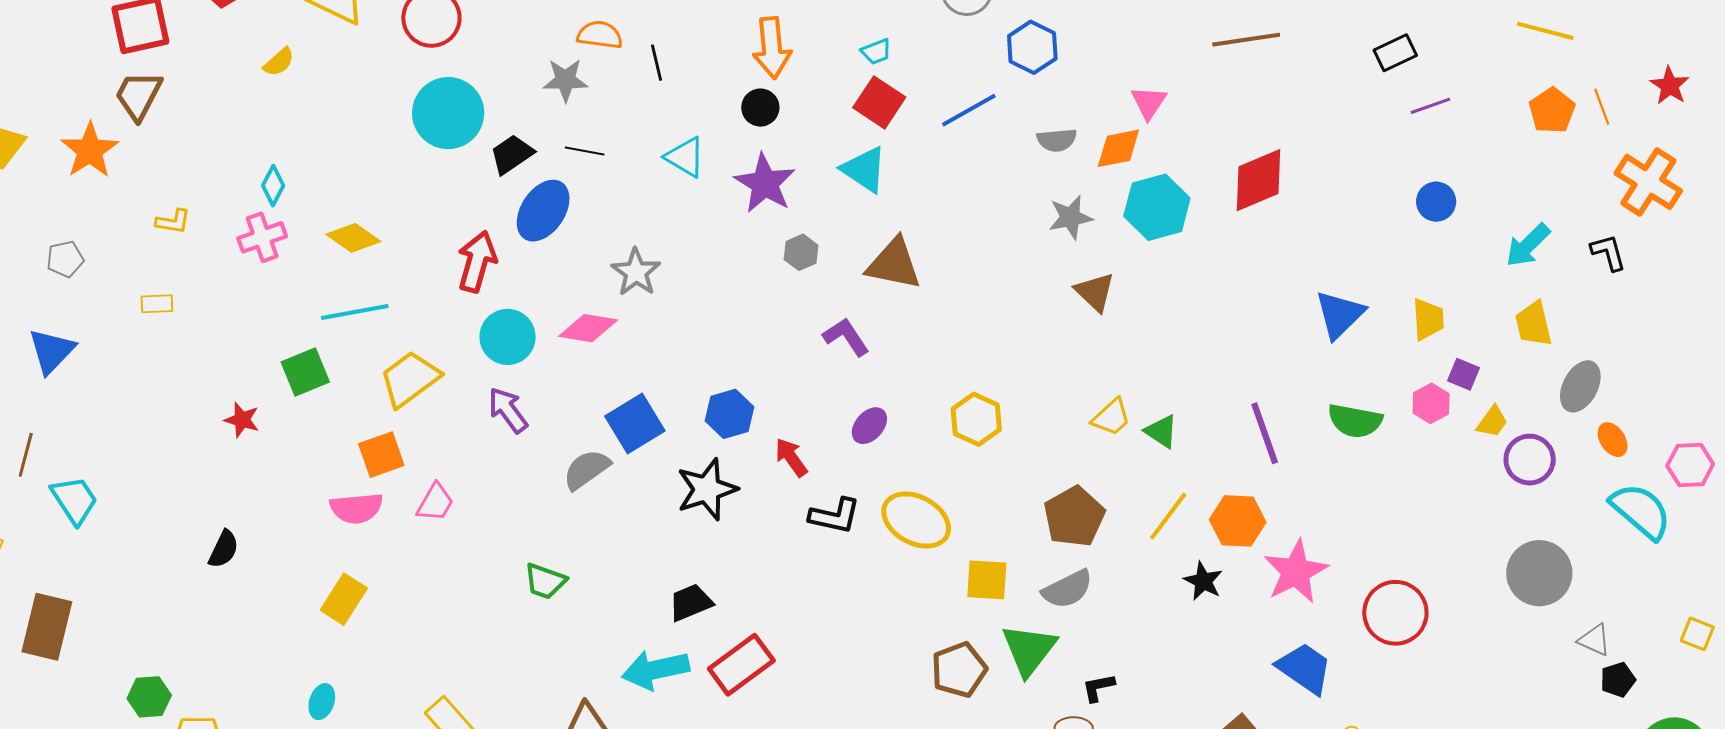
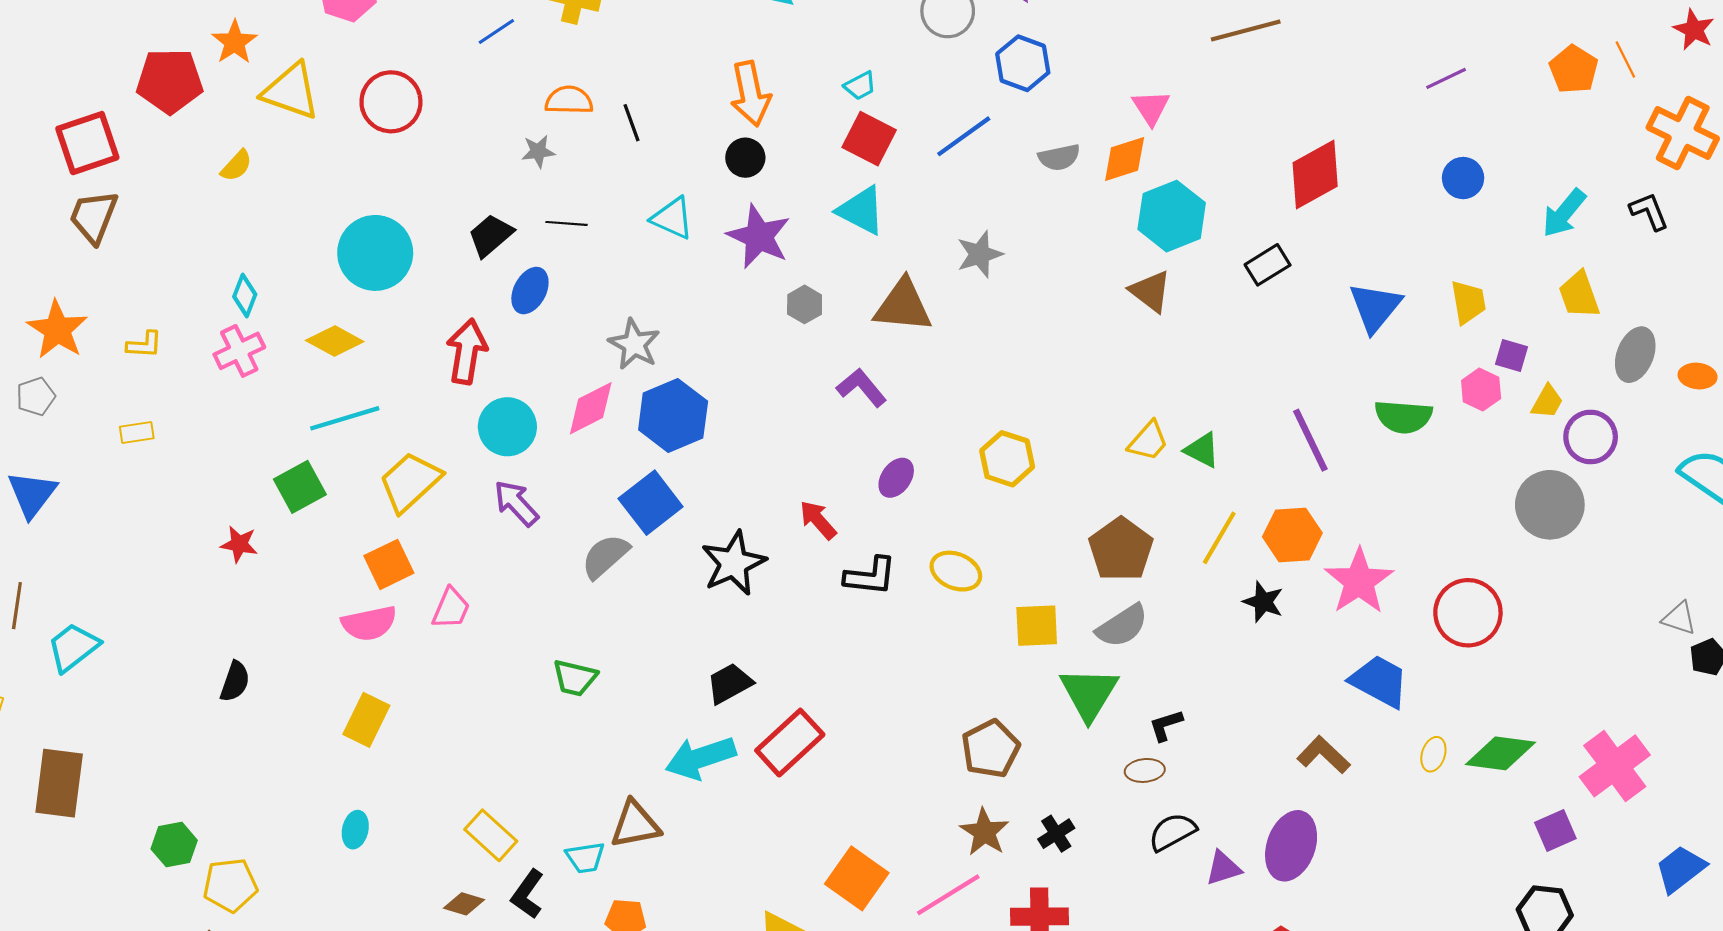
black rectangle: (1395, 53) -> (1268, 265), moved
gray star: (565, 80) -> (538, 151), size x0.7
cyan circle: (448, 113) -> (375, 253), moved
orange star: (90, 150) -> (57, 330), moved
red diamond: (1259, 180) -> (1315, 174), moved
blue ellipse: (543, 211) -> (530, 291), size x0.7
gray star: (1070, 217) -> (980, 254), moved
brown triangle: (1095, 292) -> (1150, 291), moved
pink diamond: (588, 328) -> (591, 408), turned -30
blue hexagon: (729, 414) -> (673, 416), moved, size x1.4
orange ellipse: (1613, 440) -> (1698, 376), moved, turned -44
cyan trapezoid: (74, 500) -> (73, 647), turned -88
yellow ellipse: (916, 520) -> (956, 571), size x0.7
gray circle: (1539, 573) -> (1550, 505), moved
brown pentagon: (959, 670) -> (991, 749), moved

